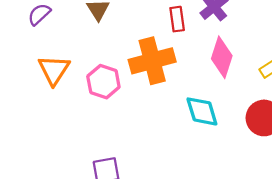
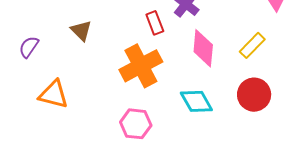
orange triangle: (54, 70) -> (54, 94), turned -36
pink hexagon: (103, 82) -> (136, 124), moved

